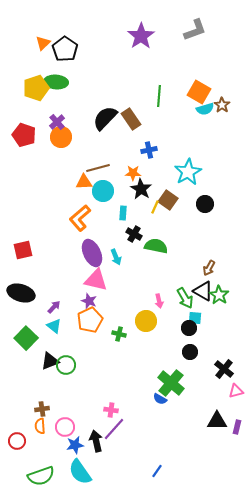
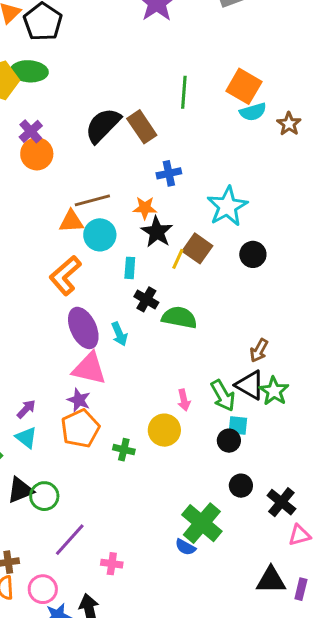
brown star: (222, 105) -> (289, 124), moved
black circle: (190, 352) -> (241, 486), moved
purple line: (114, 429) -> (70, 540), moved

